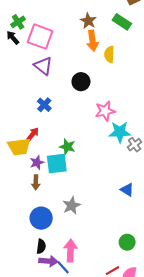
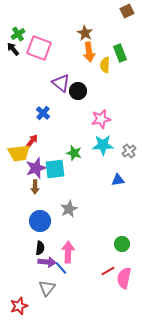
green rectangle: (122, 22) -> (120, 53), moved, turned 36
purple triangle: (43, 66) -> (61, 83), moved
cyan star: (120, 132) -> (103, 145), moved
green star: (67, 147) -> (74, 153), moved
purple star: (37, 162) -> (36, 168), size x1.5
blue triangle: (127, 190) -> (118, 180), moved, turned -40

